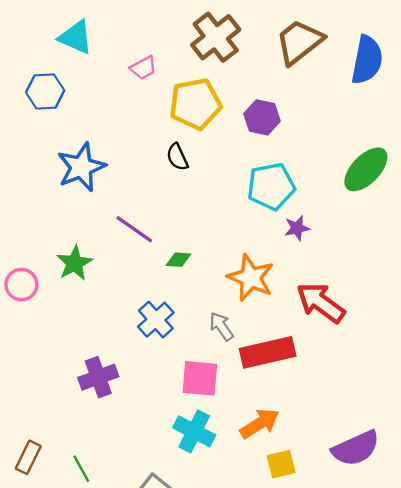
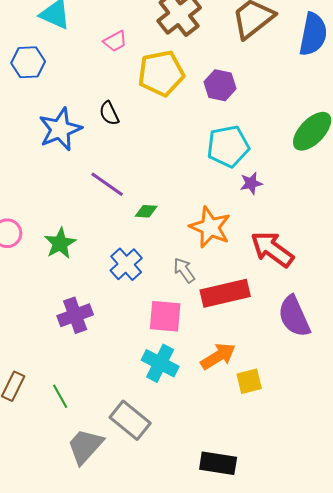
black semicircle: (177, 157) -> (109, 113), moved
green star: (75, 263) -> (60, 243), moved
purple semicircle: (356, 448) -> (294, 316), moved, turned 90
yellow square: (281, 464) -> (249, 381), moved

